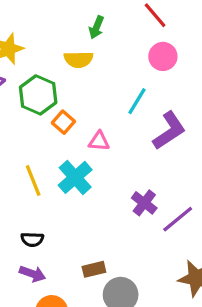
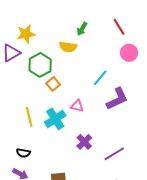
pink circle: (163, 56) -> (129, 53), moved
pink triangle: (99, 141) -> (77, 106), moved
purple cross: (144, 203) -> (84, 142), moved

